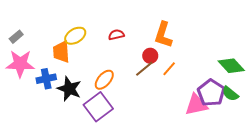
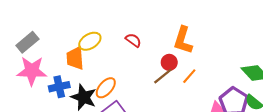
red semicircle: (116, 35) -> (133, 40), turned 49
gray rectangle: (16, 37) -> (27, 42), size x1.5
orange ellipse: (104, 80) -> (106, 88), moved

